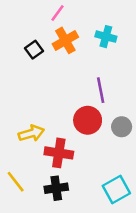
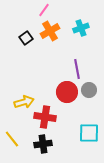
cyan cross: (106, 37) -> (81, 28), turned -35
gray circle: (122, 127) -> (89, 90), moved
cyan square: (116, 190) -> (89, 133), moved, turned 30

